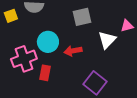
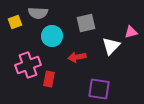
cyan circle: (48, 42) -> (52, 36), moved
purple square: (95, 83) -> (99, 89), turned -30

